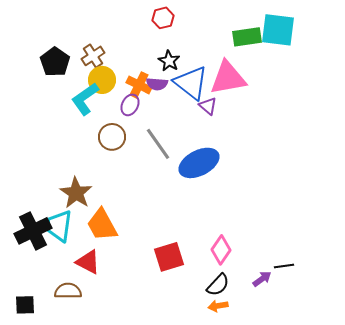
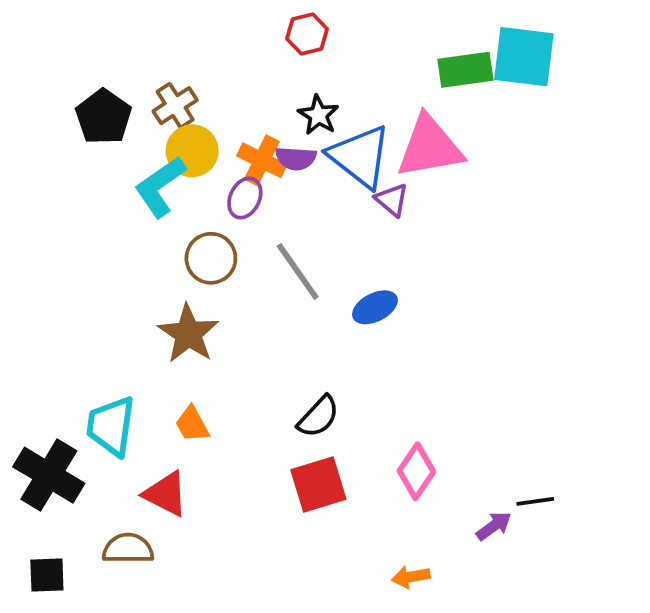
blue ellipse: (199, 163) -> (375, 307), size x0.6
brown star: (76, 193) -> (188, 334), moved
orange trapezoid: (102, 225) -> (192, 424), size x0.6
black cross: (33, 231) -> (49, 475), moved, turned -33
black semicircle: (218, 285) -> (318, 417), moved

